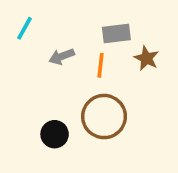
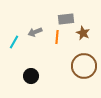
cyan line: (25, 28) -> (14, 42), moved
brown circle: (104, 117) -> (84, 66), moved

